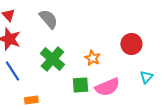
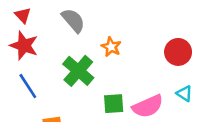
orange star: (92, 58) -> (111, 47), moved
cyan triangle: (146, 77) -> (184, 94), moved, turned -40

